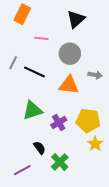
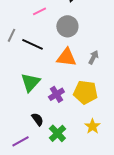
pink line: (42, 38) -> (39, 11), turned -32
gray arrow: (95, 75) -> (93, 57), moved, turned -72
green triangle: (32, 110) -> (30, 82), turned -30
yellow star: (95, 144) -> (92, 126), moved

